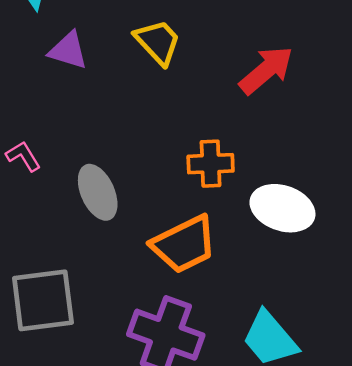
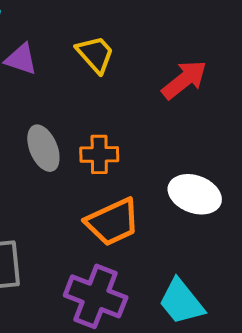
orange cross: (211, 164) -> (99, 154), moved
gray ellipse: (98, 192) -> (43, 148), moved

